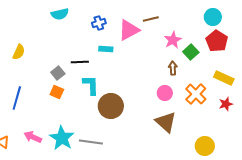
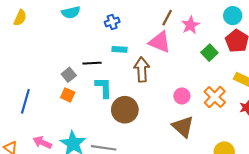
brown line: (151, 19) -> (167, 18), turned -49
pink triangle: (129, 30) -> (160, 42), moved, turned 50
pink star: (173, 40) -> (190, 25), moved
yellow semicircle: (19, 52) -> (20, 18), moved
brown arrow: (173, 68) -> (142, 70), moved, size x1.6

